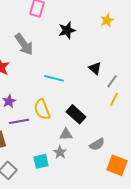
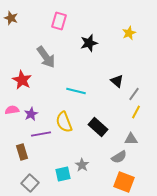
gray triangle: (66, 134) -> (131, 139), moved
orange square: (117, 165) -> (124, 182), moved

